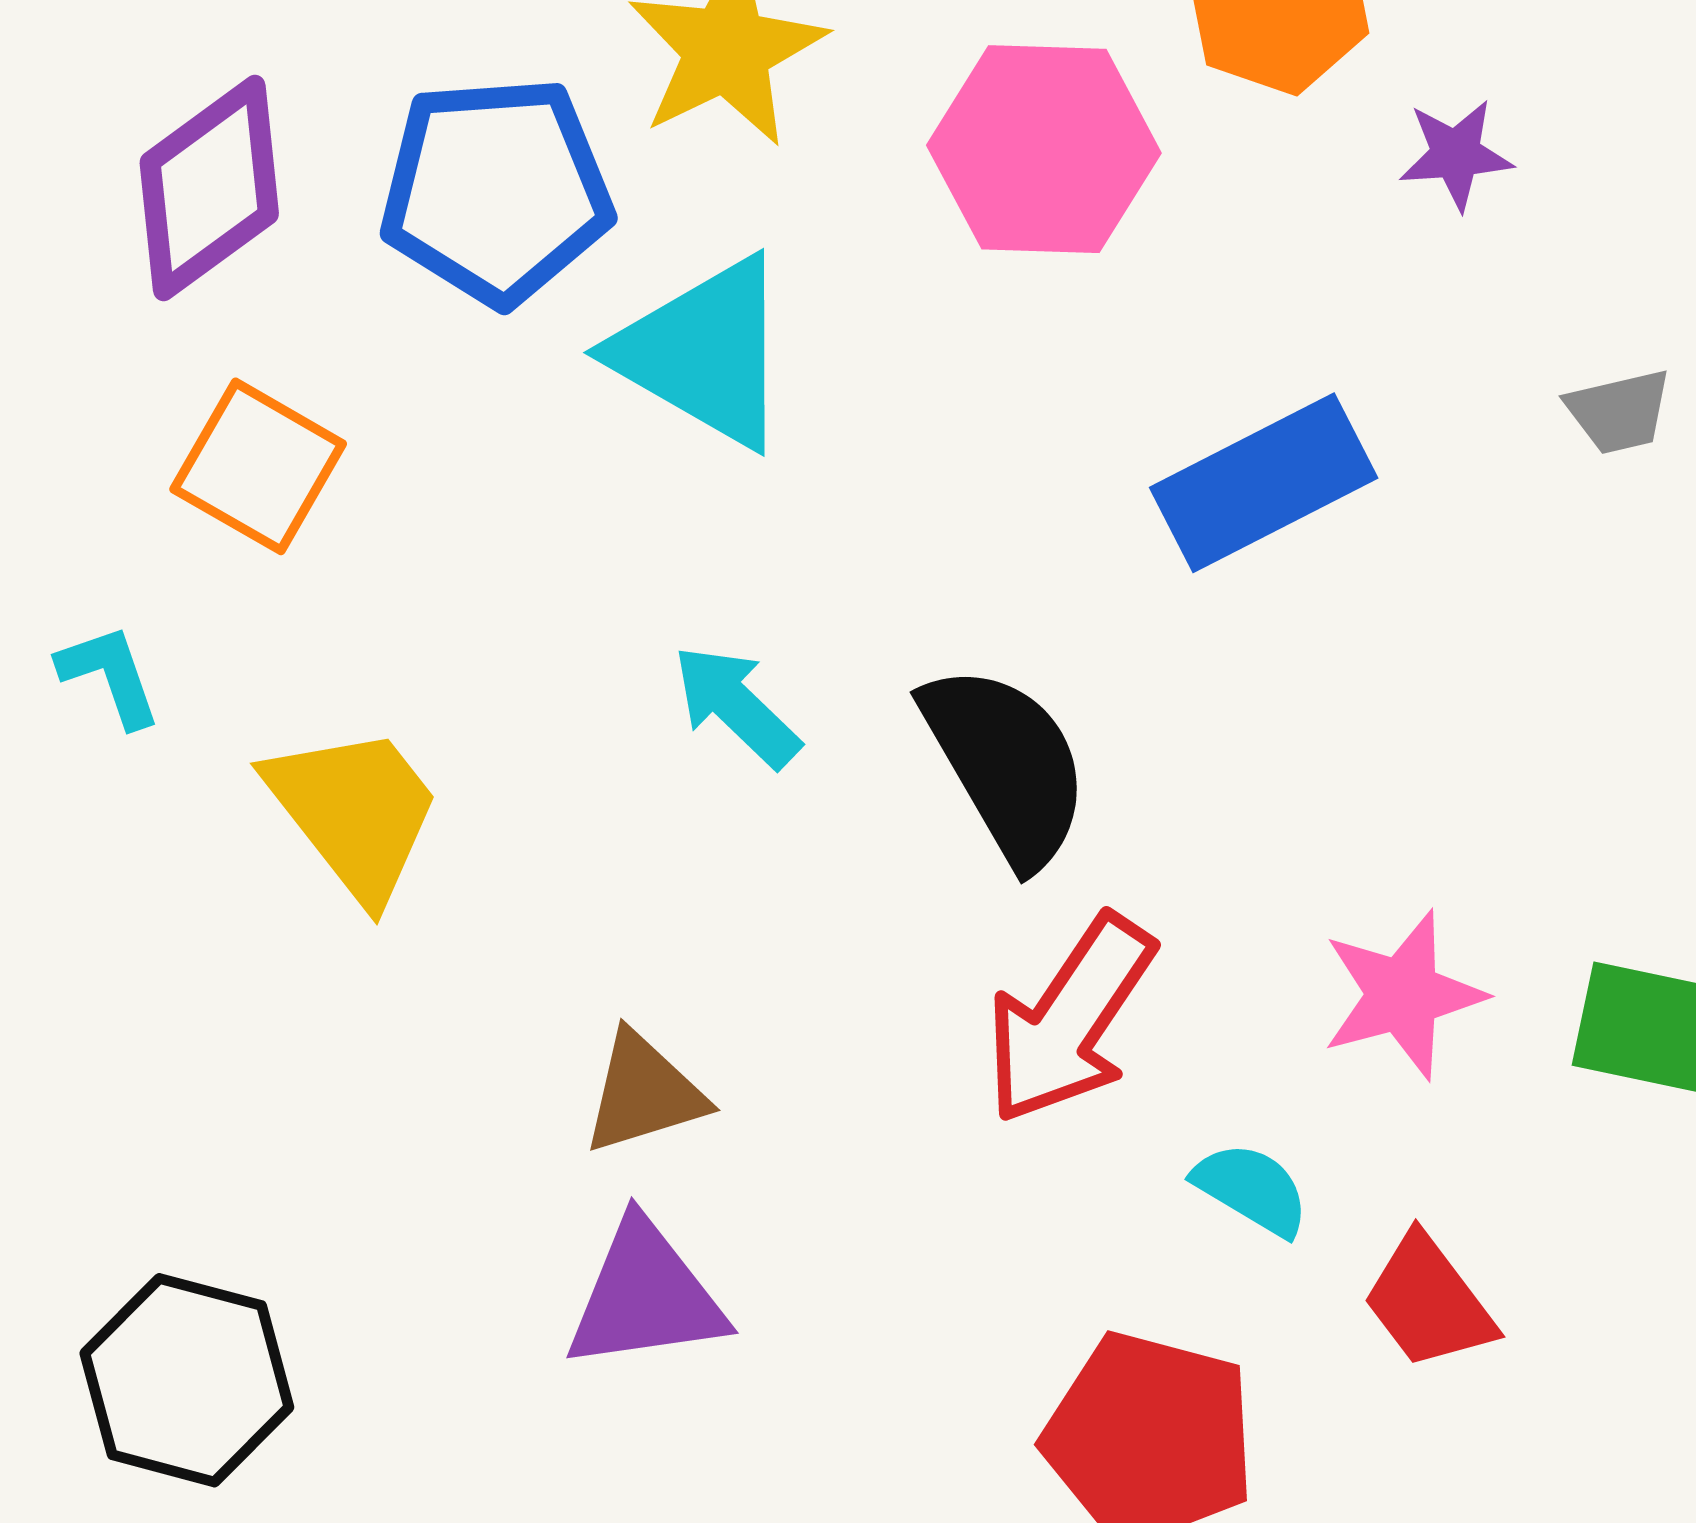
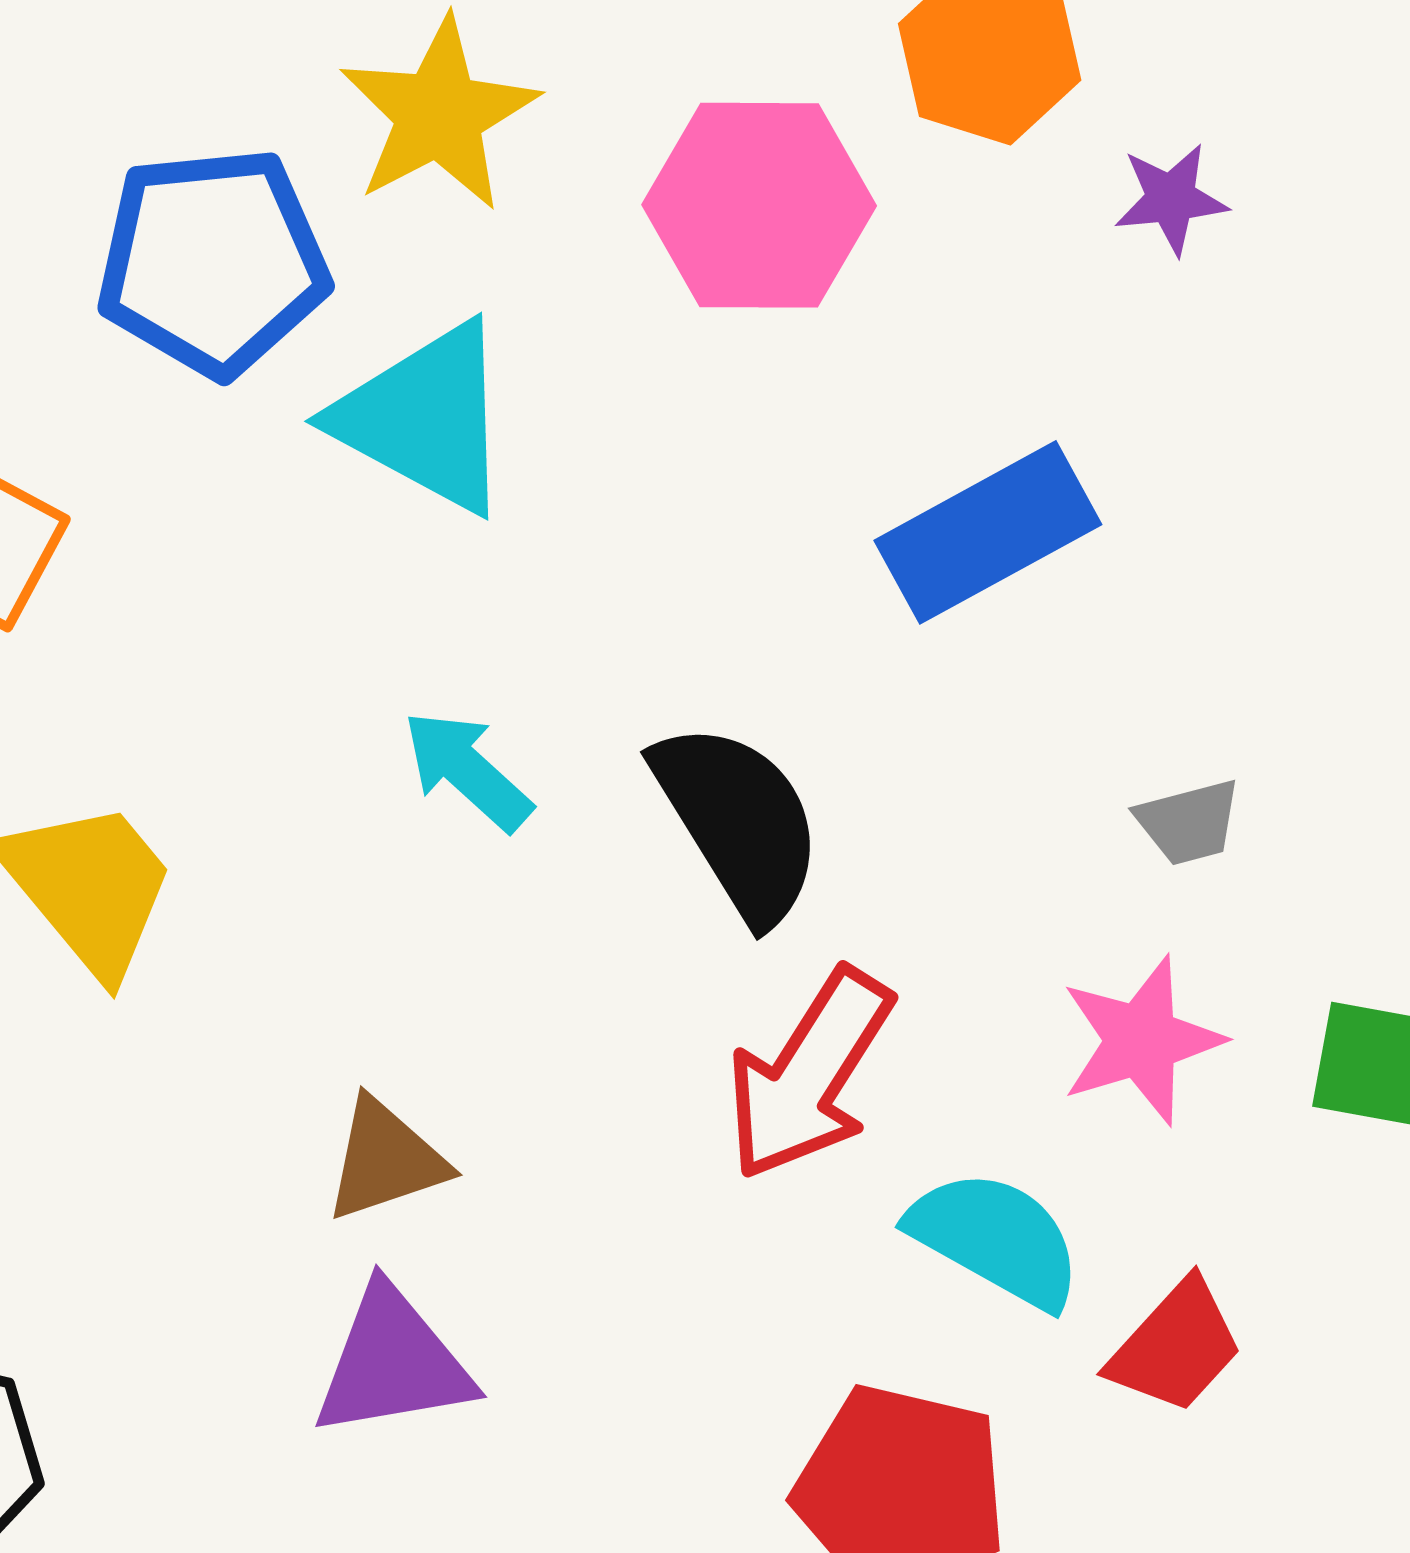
gray trapezoid: (1619, 412) -> (1189, 822), moved
cyan semicircle: (1252, 1189) -> (996, 1239), size x1.5
red trapezoid: (1429, 1302) -> (1176, 1347), turned -99

